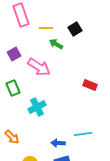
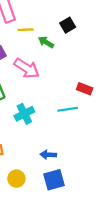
yellow line: (46, 28) -> (26, 30), moved
cyan line: (83, 134) -> (68, 109), moved

